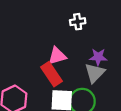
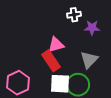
purple star: (98, 57) -> (92, 28), moved

